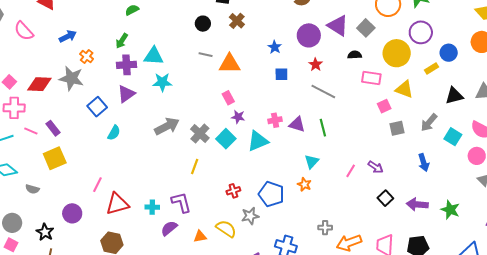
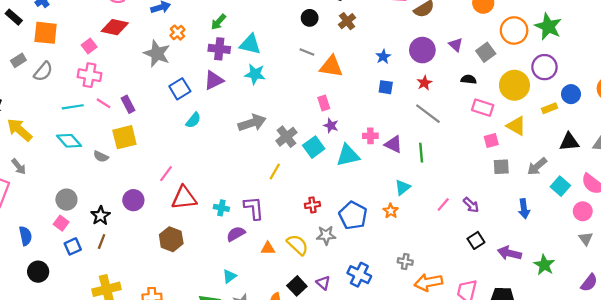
purple triangle: (338, 26) -> (456, 45), size x0.6
red diamond: (39, 84) -> (115, 27), moved
gray semicircle: (32, 189) -> (101, 156), moved

